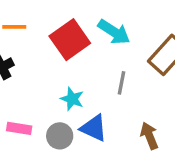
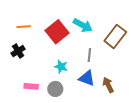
blue triangle: (94, 128) -> (87, 78), moved

